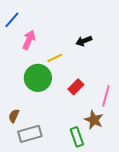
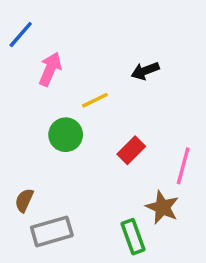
green circle: (38, 78) -> (66, 135), size x0.7

